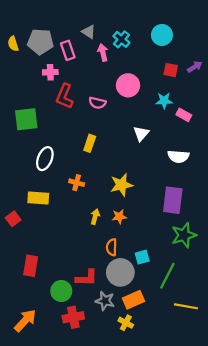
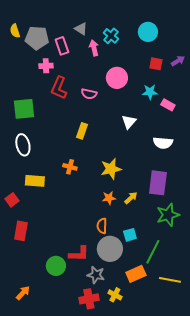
yellow semicircle: (13, 44) -> (15, 31), moved
white ellipse: (45, 159) -> (23, 145), moved, turned -35
yellow arrow: (95, 217) -> (131, 198), moved, turned 32
red rectangle: (31, 266) -> (21, 231), moved
orange rectangle: (133, 300) -> (136, 274), moved
red cross: (73, 317) -> (89, 299), moved
orange arrow: (25, 321) -> (23, 293), size x0.7

